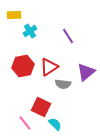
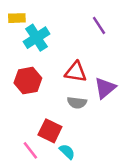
cyan cross: (30, 31) -> (37, 38), size x1.5
purple line: (68, 36) -> (99, 25), moved
red triangle: (49, 67) -> (76, 72), moved, turned 42

